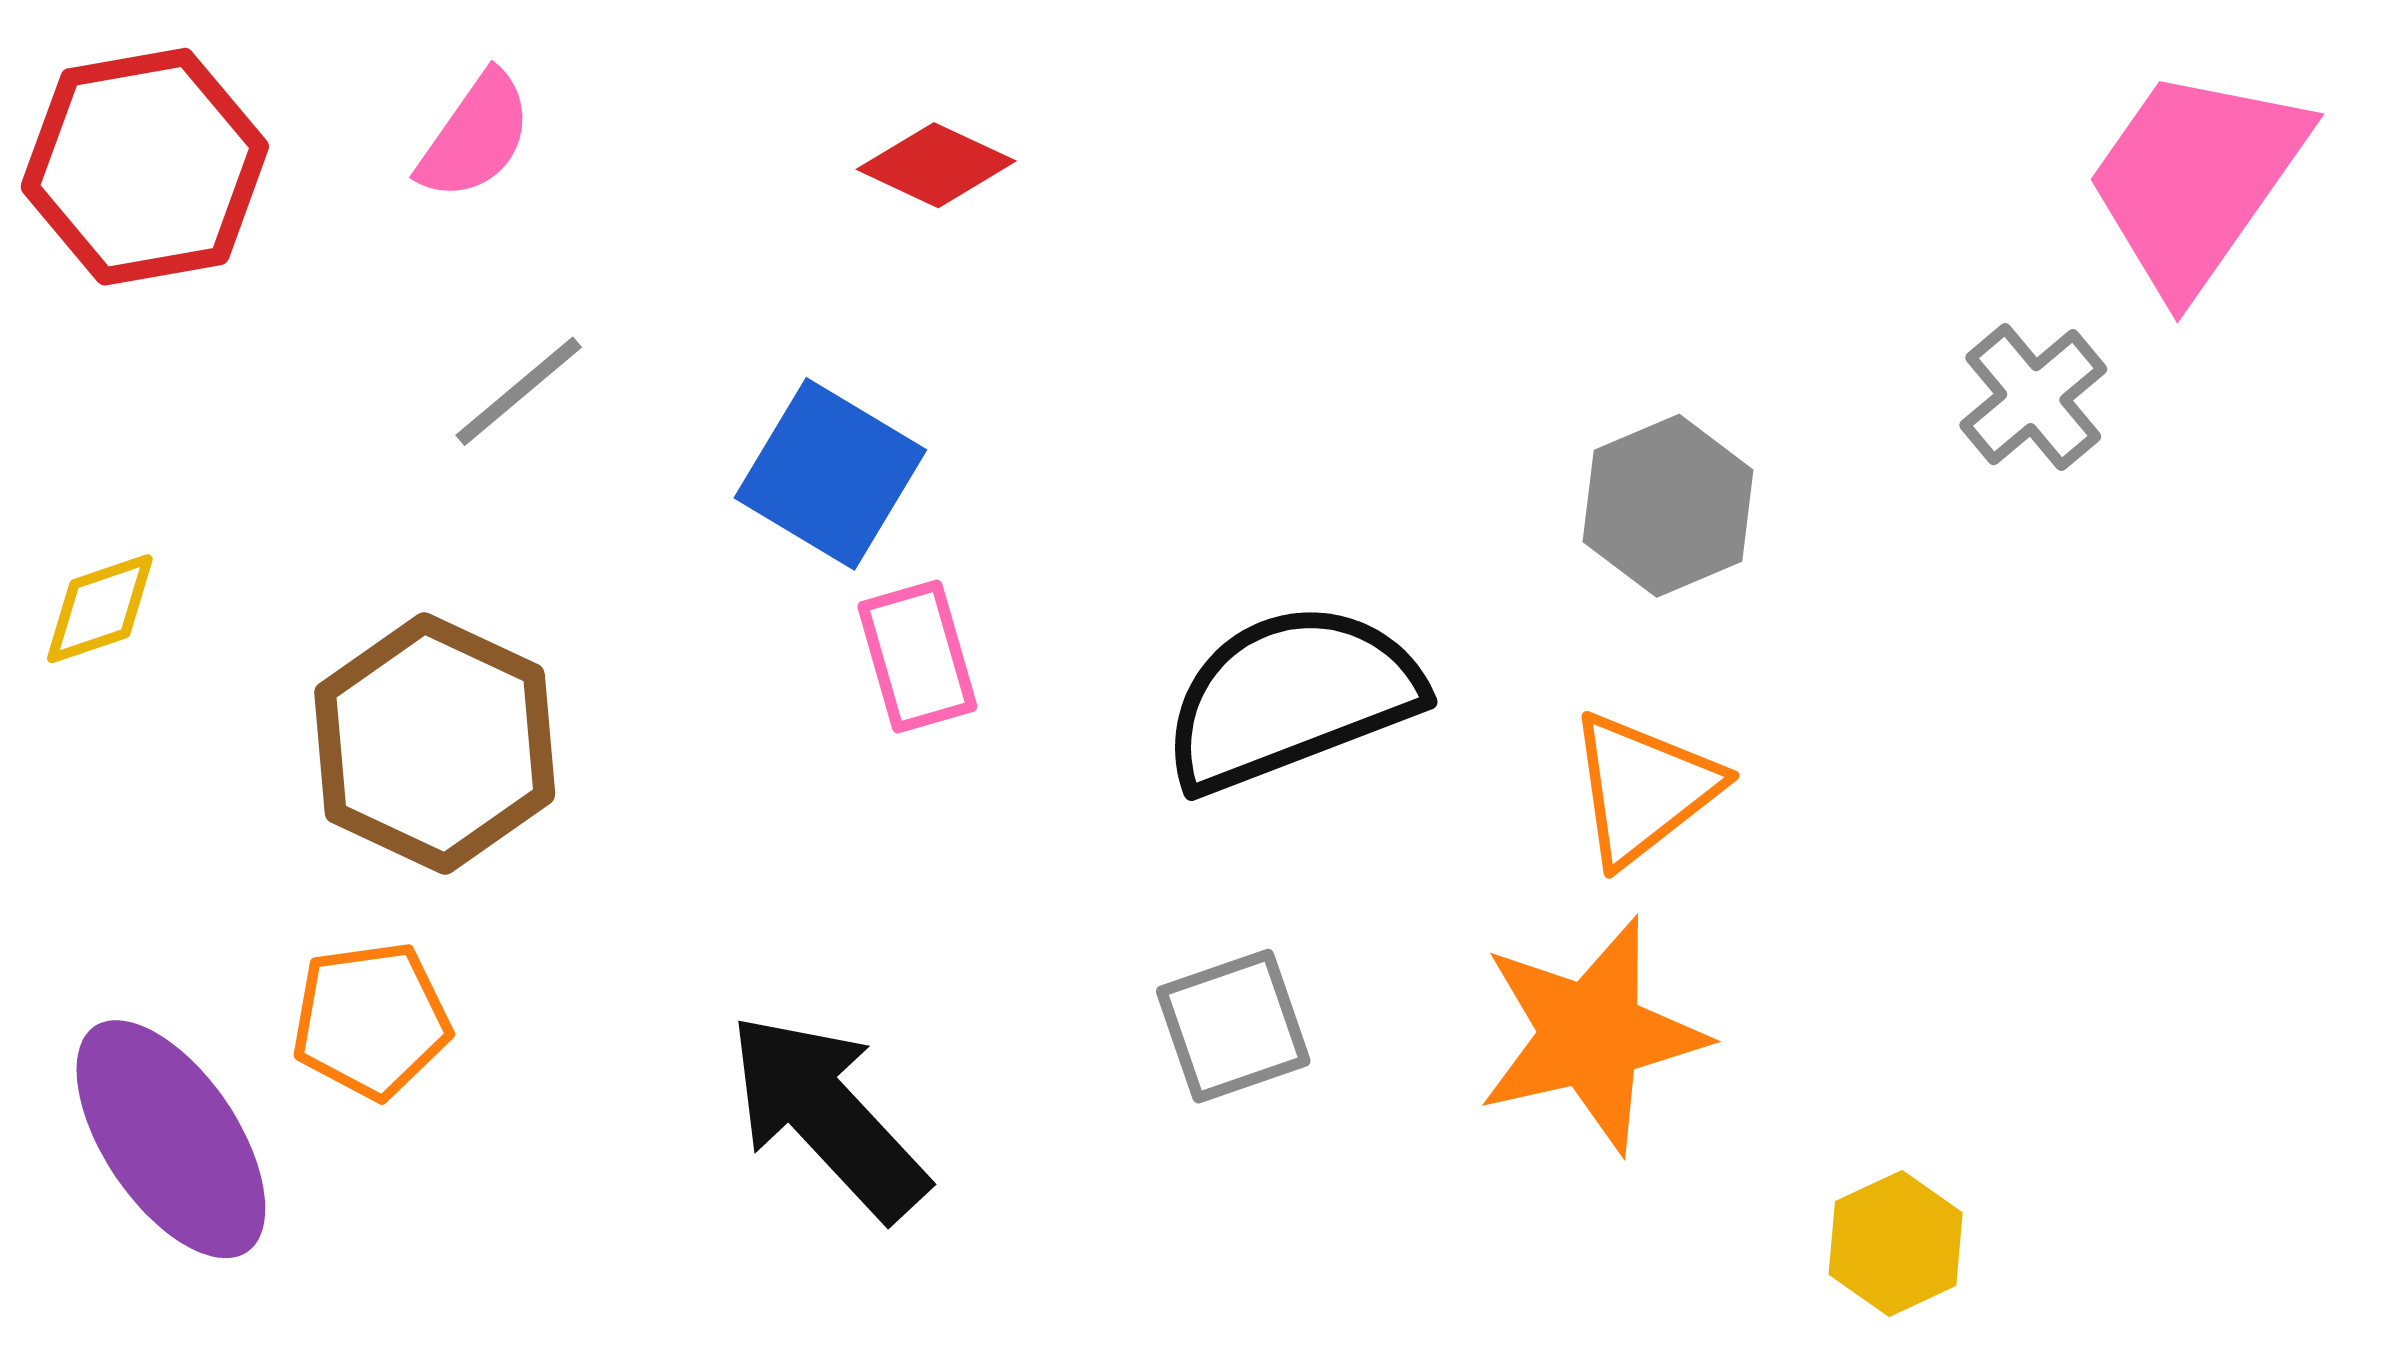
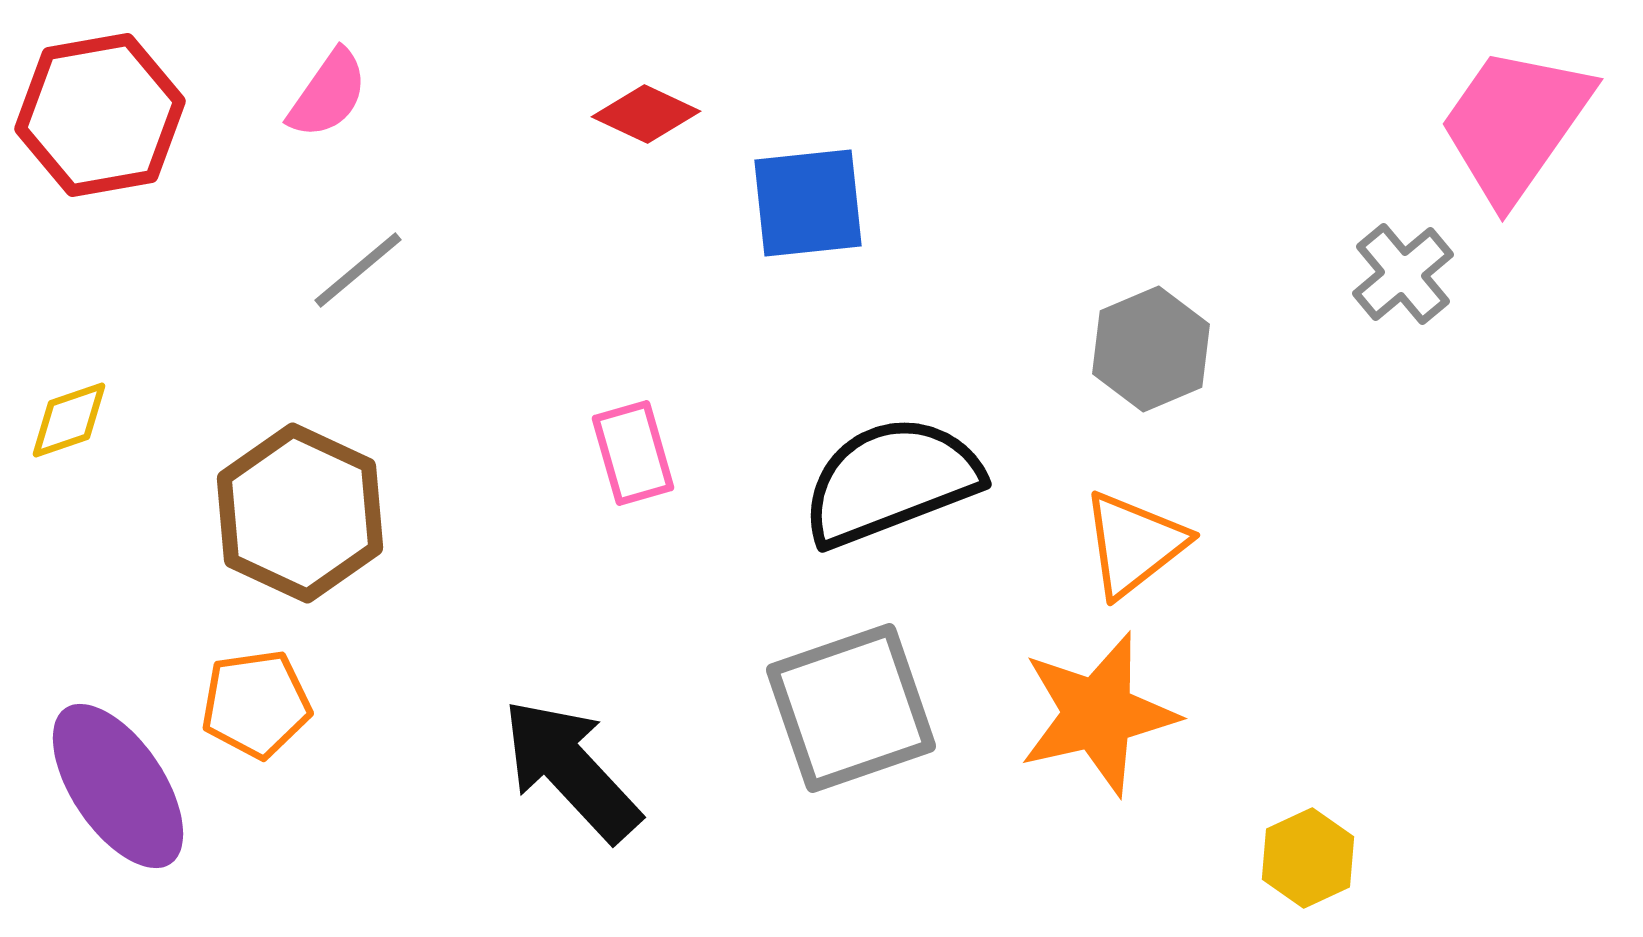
blue square: (830, 474) -> (808, 203), moved, turned -37
gray square: (1233, 1026) -> (851, 708), size x1.6

